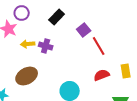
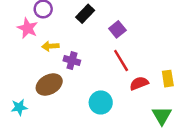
purple cross: (46, 46) -> (72, 61), moved
red line: (99, 46) -> (121, 61), moved

